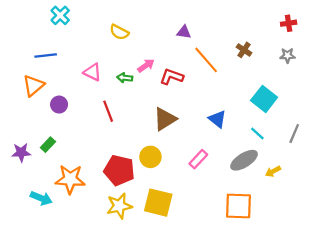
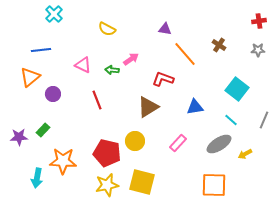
red L-shape: (172, 77) -> (163, 79), moved
blue triangle: (217, 119) -> (195, 107), turned -48
cyan arrow: (41, 198) -> (37, 178), turned 78

